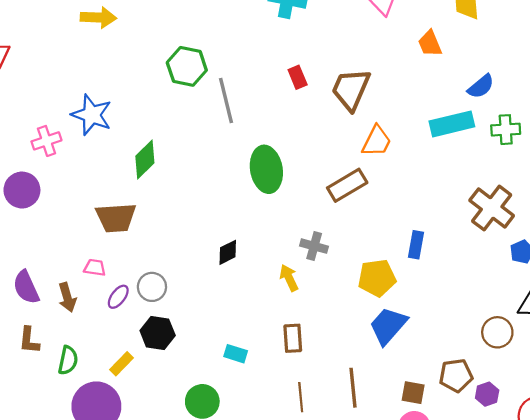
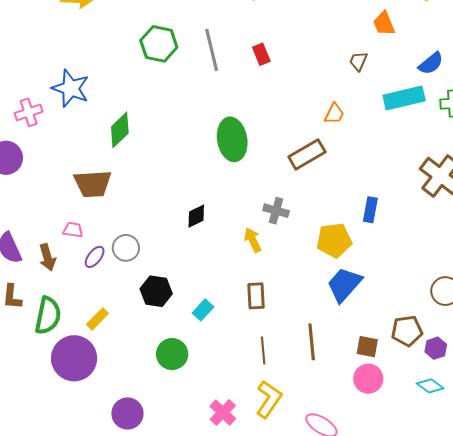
brown trapezoid: (351, 89) -> (358, 61), moved, size x0.5
gray line: (226, 101) -> (212, 50), moved
orange trapezoid: (377, 141) -> (334, 114), size x0.7
black hexagon: (158, 333) -> (156, 291), moved
cyan rectangle: (236, 354) -> (203, 310), turned -65
green semicircle: (68, 360) -> (48, 316), size x1.4

